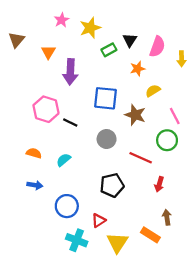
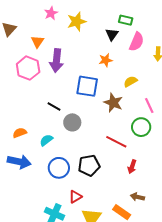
green rectangle: (109, 50) -> (126, 20), moved, turned 40
orange star: (137, 69) -> (106, 60), moved
pink hexagon: (46, 109) -> (28, 68), moved
gray circle: (107, 139) -> (72, 122), moved
orange semicircle: (34, 153) -> (20, 133), turned -40
blue arrow: (35, 185) -> (19, 162), size x1.6
blue circle: (67, 206) -> (59, 168), moved
brown arrow: (167, 217) -> (137, 197), turned -72

